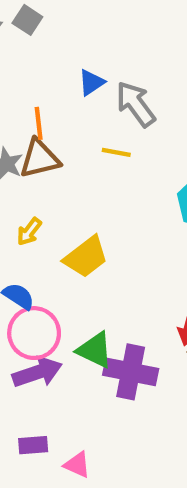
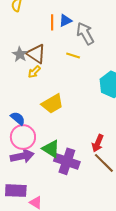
orange line: (39, 123) -> (52, 22), moved
brown triangle: (40, 159) -> (36, 54), turned 40
yellow arrow: (29, 232) -> (34, 72), moved
purple rectangle: (33, 445) -> (16, 191), size x1.5

